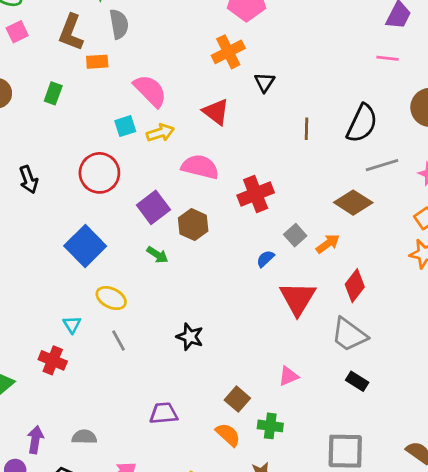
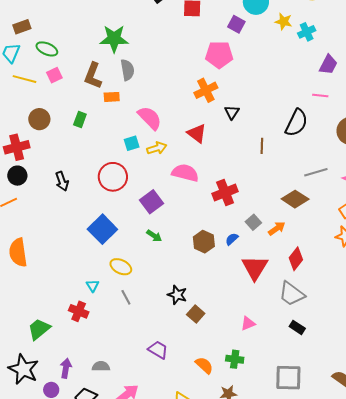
black semicircle: (362, 123) -> (296, 123), moved
brown hexagon: (193, 225) -> (204, 242), moved
brown square: (237, 399) -> (196, 314), moved
purple trapezoid: (164, 413) -> (158, 350), turned 35

